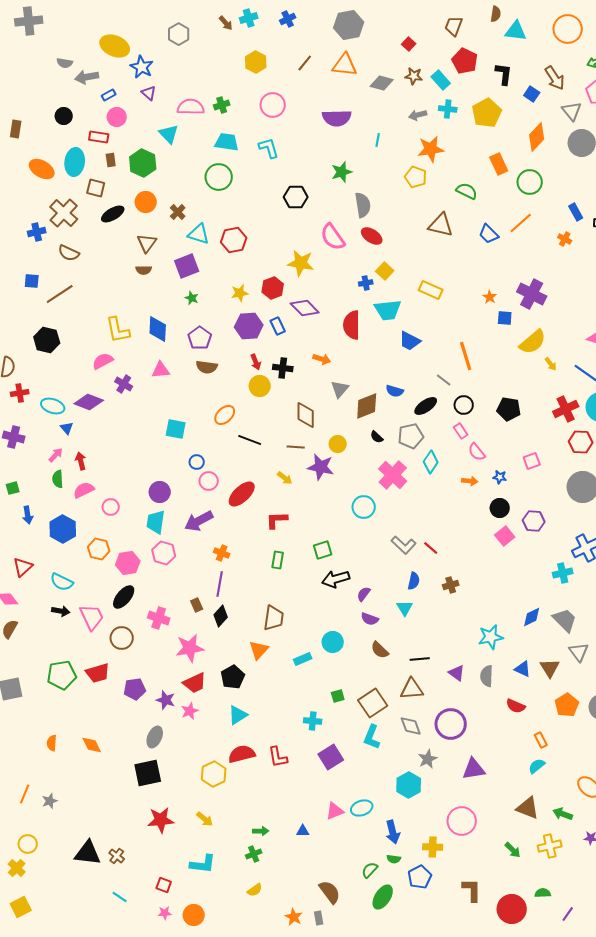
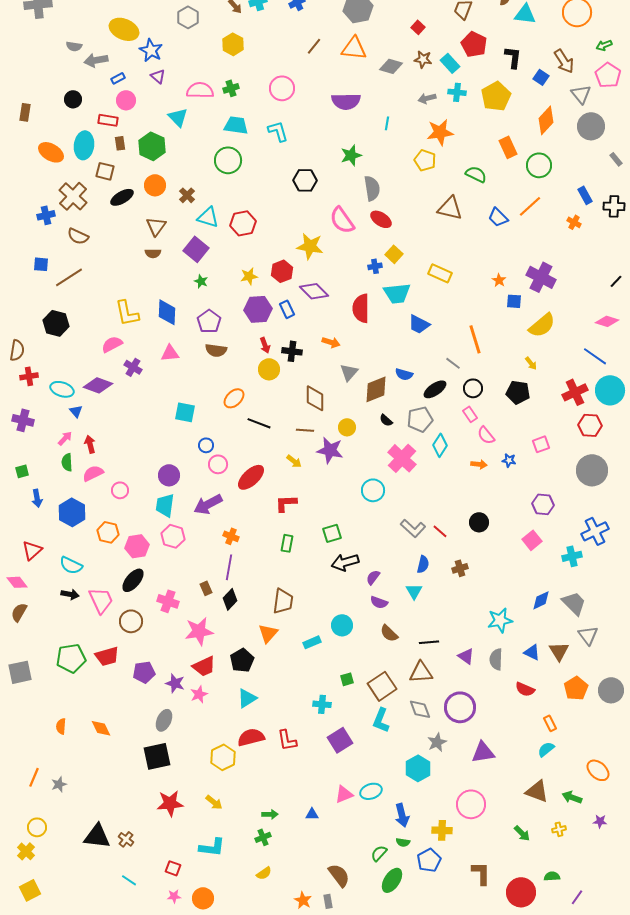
yellow hexagon: (256, 62) -> (233, 44), moved
purple square: (187, 266) -> (196, 249), turned -30
yellow arrow: (551, 364) -> (531, 363), moved
black circle: (500, 508) -> (479, 522), moved
pink square: (505, 536) -> (532, 540), moved
yellow cross: (550, 846) -> (559, 829), size x0.6

